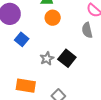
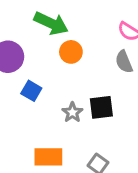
black square: (67, 58) -> (101, 107), turned -36

